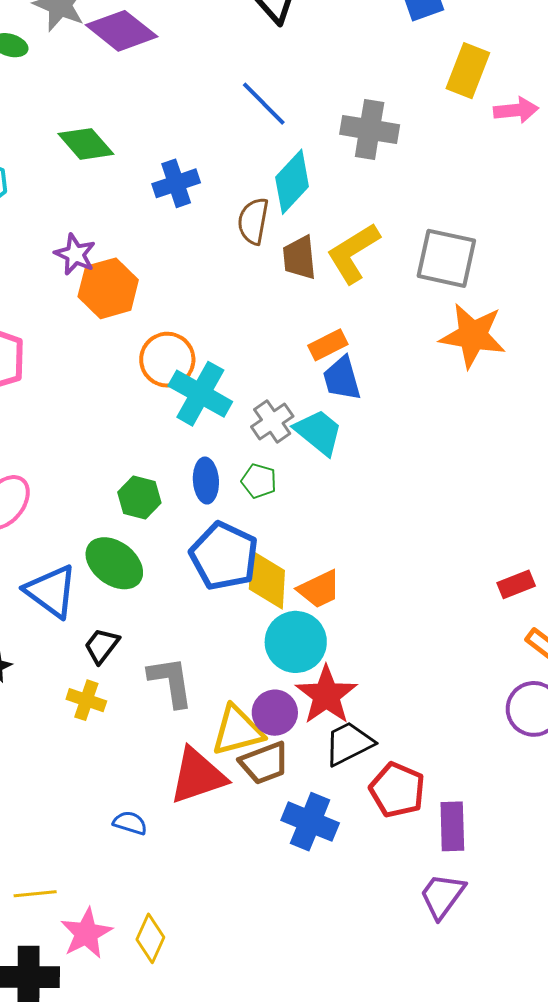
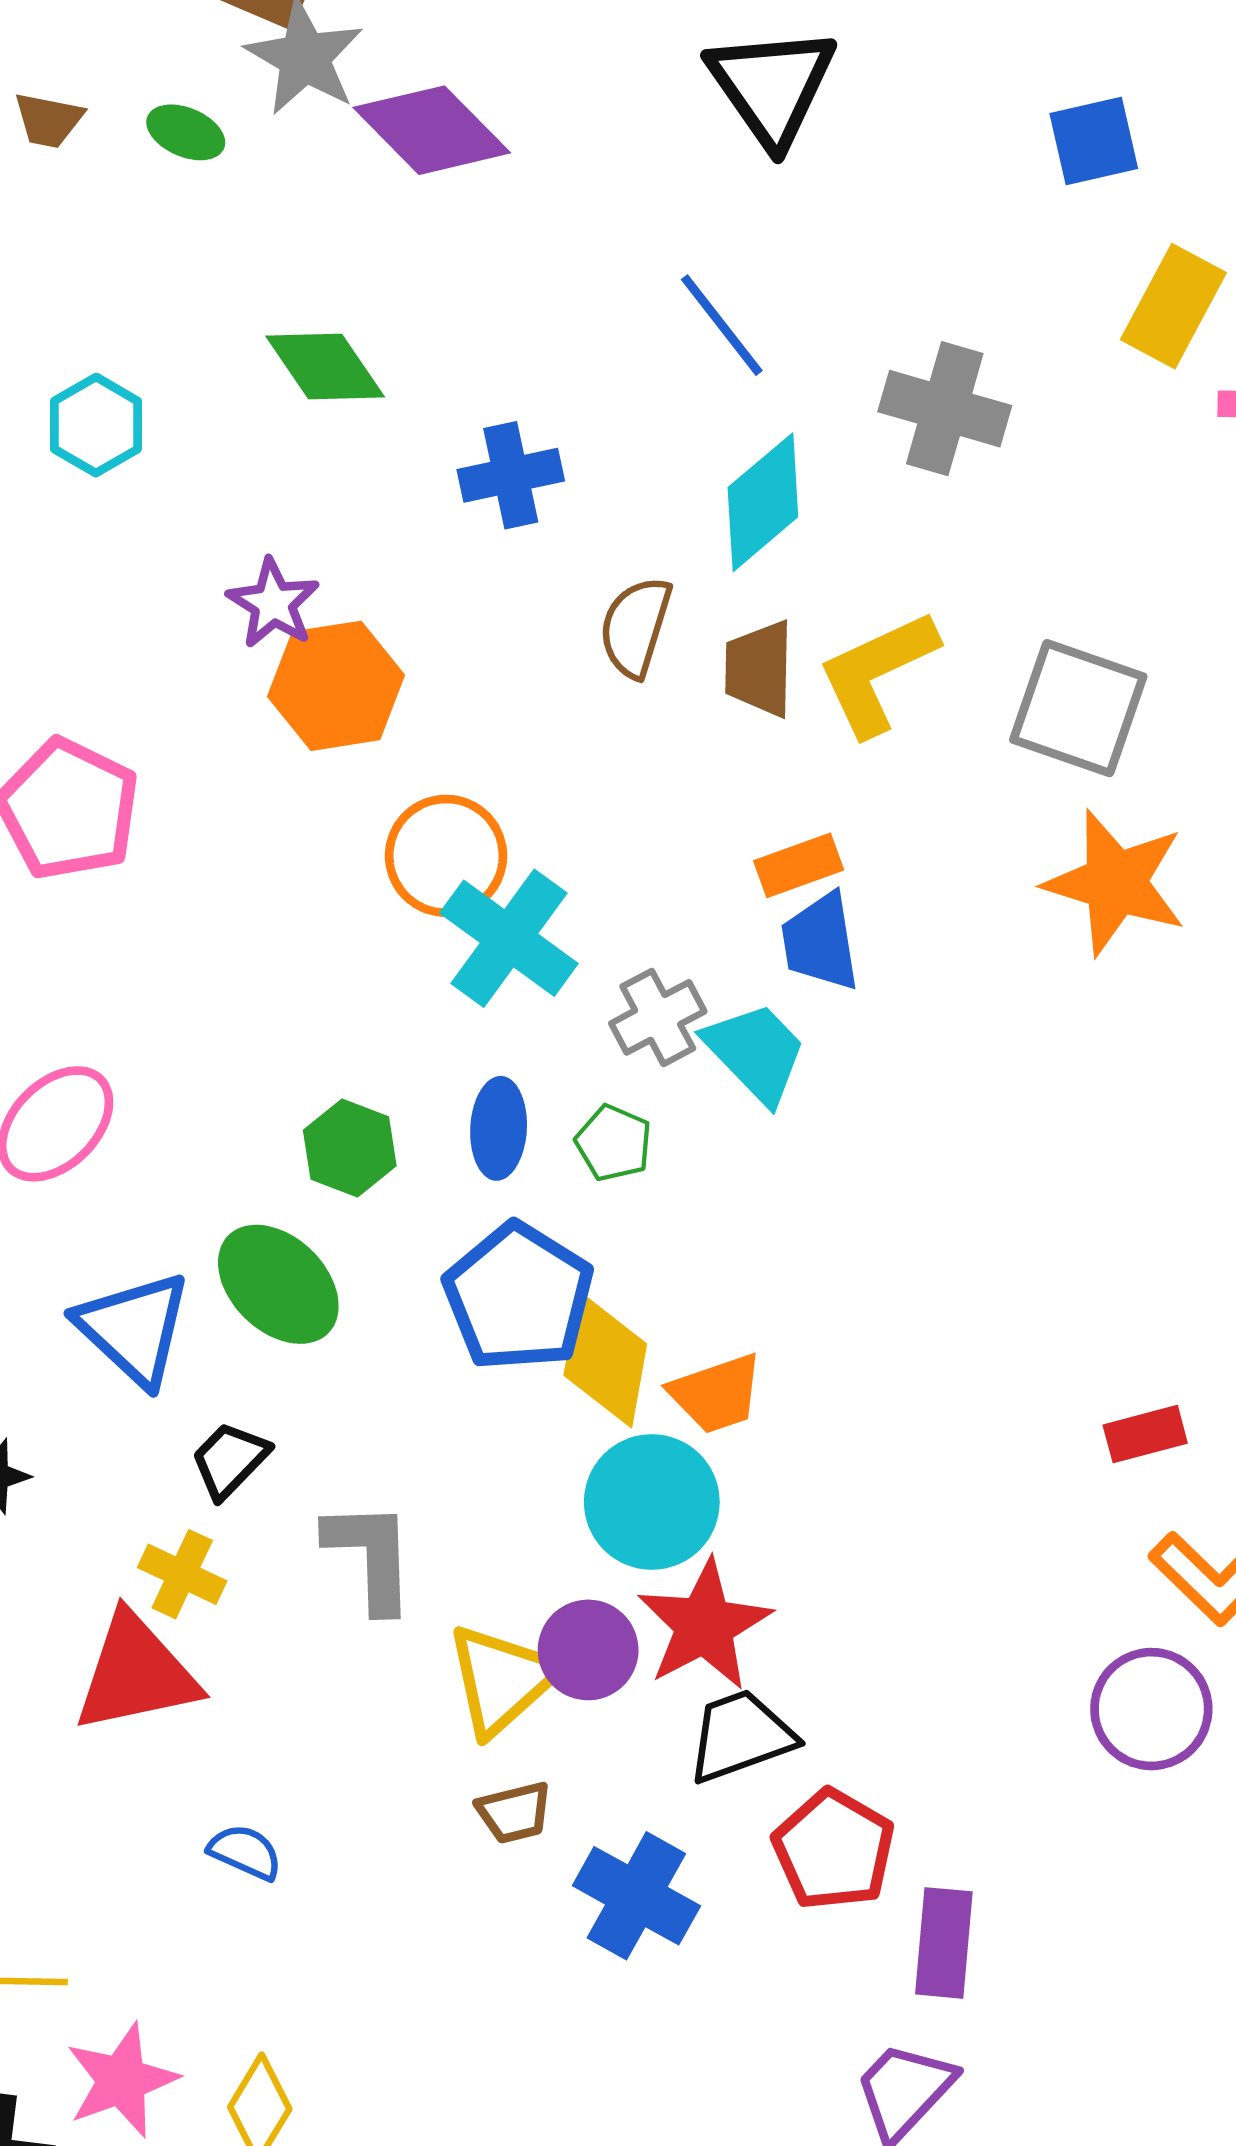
brown semicircle: (253, 221) -> (636, 627), moved
yellow triangle: (237, 731) -> (502, 1680), turned -34
brown trapezoid: (264, 763) -> (514, 1812), moved, size x0.7
red triangle: (198, 776) -> (136, 1673), moved

